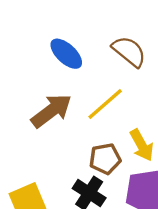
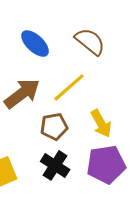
brown pentagon: (105, 159) -> (54, 126), moved

